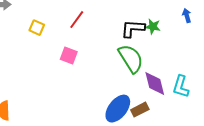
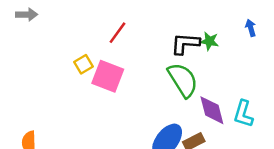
yellow square: (37, 28) -> (84, 64), moved, turned 35
pink square: (69, 56) -> (108, 76), size x1.5

